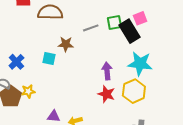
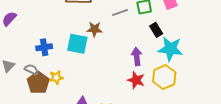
black rectangle: (130, 31) -> (156, 30), moved, size x0.6
cyan square: (49, 58) -> (77, 44), size x1.5
blue cross: (16, 62) -> (44, 47), turned 35

